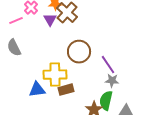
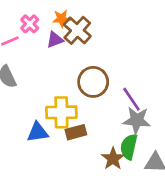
purple triangle: (50, 20) -> (55, 40), turned 40
gray star: (112, 81) -> (137, 120), size x1.5

